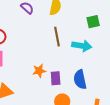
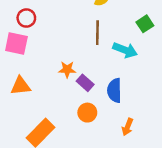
green square: (93, 22) -> (145, 24), turned -32
purple rectangle: (56, 78) -> (85, 83), turned -56

